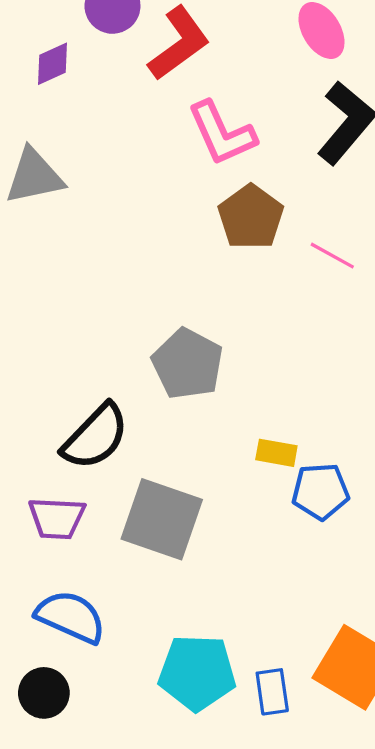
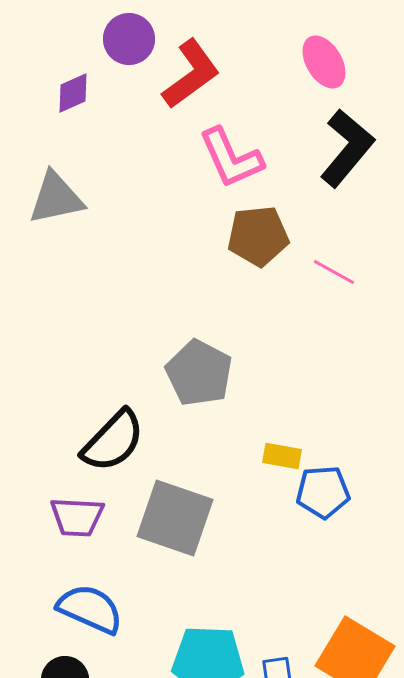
brown pentagon: (251, 217) -> (258, 236), turned 30

